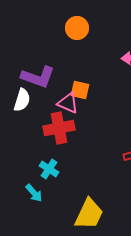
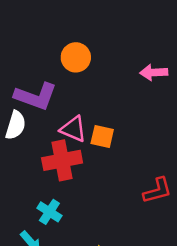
orange circle: (77, 28) -> (76, 57), moved
orange square: (80, 90) -> (102, 137), moved

